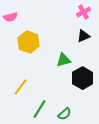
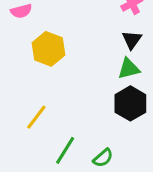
black triangle: (84, 36) -> (132, 40), turned -32
green triangle: (64, 60) -> (129, 69), moved

